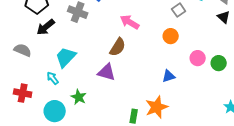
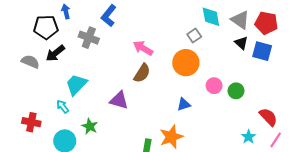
orange circle: (171, 36) -> (186, 63), size x1.6
brown semicircle: (118, 47) -> (142, 73), moved
gray semicircle: (23, 50) -> (30, 62), moved

